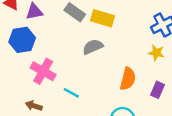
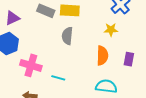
gray semicircle: (93, 47) -> (67, 36), turned -48
yellow star: (156, 53) -> (111, 30), moved

